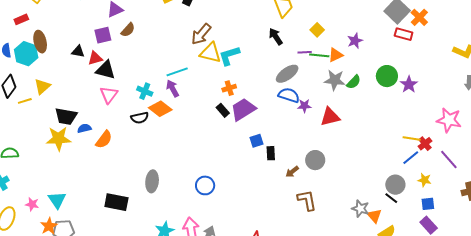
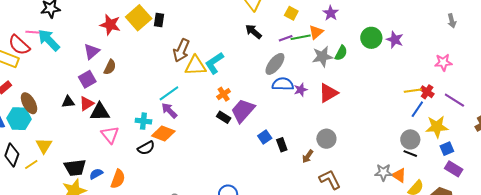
pink star: (449, 120) -> (443, 62), size x0.7
yellow star: (424, 180) -> (437, 127), size x1.6

